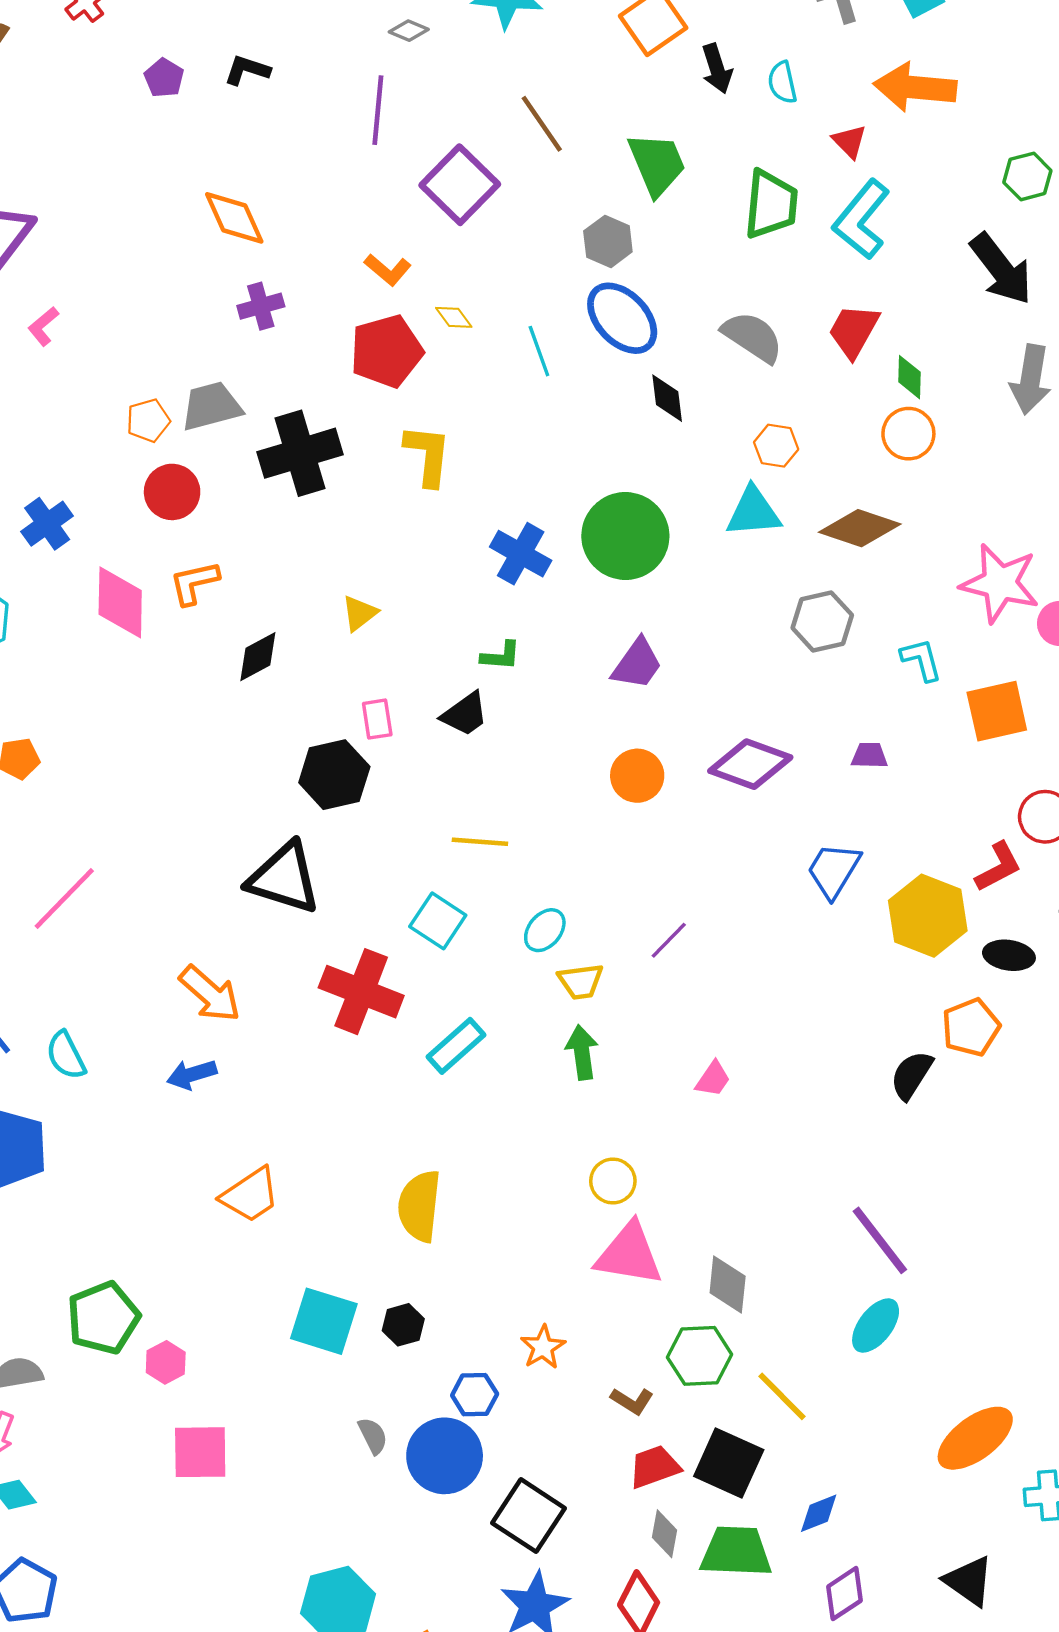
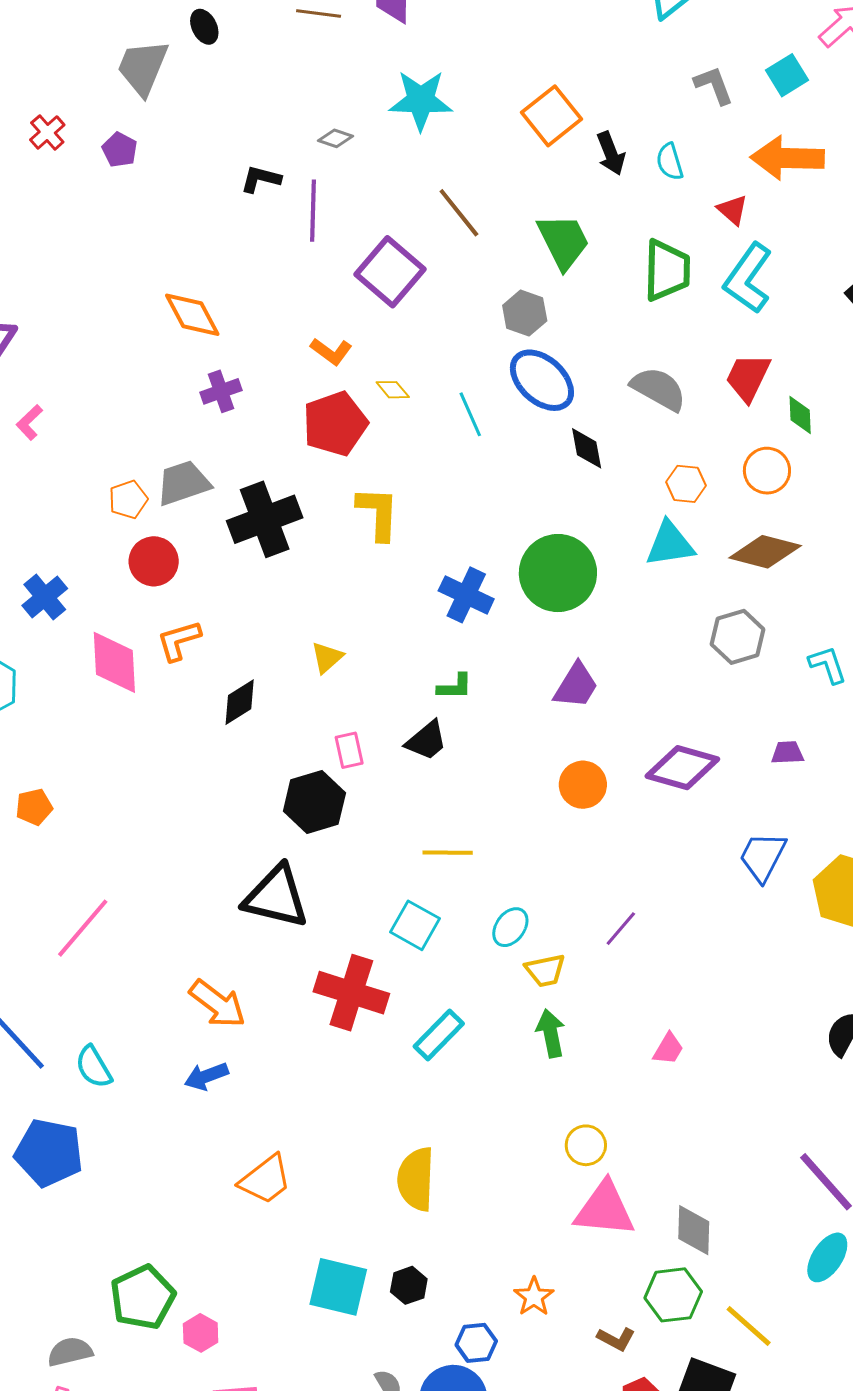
black L-shape: (247, 70) -> (261, 179), moved
purple pentagon: (164, 78) -> (120, 150), moved
orange circle: (908, 434) -> (767, 471), moved

